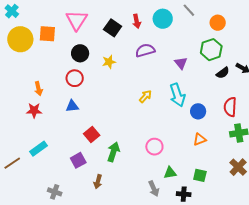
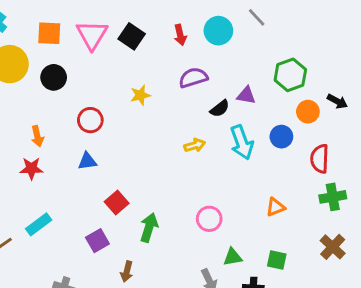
orange circle: (218, 23) -> (308, 112), moved
black square: (113, 28) -> (132, 36), moved
orange square: (47, 34) -> (49, 33), moved
black circle: (80, 53) -> (54, 77), moved
purple triangle: (181, 63) -> (246, 95), turned -40
black semicircle: (223, 73) -> (220, 109), moved
yellow arrow: (145, 96) -> (195, 145), turned 32
blue circle: (198, 111) -> (281, 137), moved

